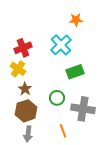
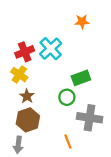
cyan cross: (61, 45) -> (51, 49), moved
green circle: (57, 98) -> (67, 97), moved
gray arrow: (28, 134) -> (18, 145), moved

